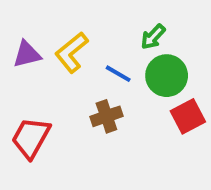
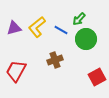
blue line: (118, 74) -> (61, 30), moved
red square: (188, 116) -> (97, 77), moved

